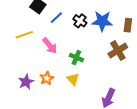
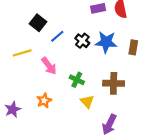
brown cross: (118, 51) -> (114, 83), moved, turned 30
yellow triangle: (73, 79) -> (87, 101), moved
purple star: (26, 82) -> (13, 109), moved

